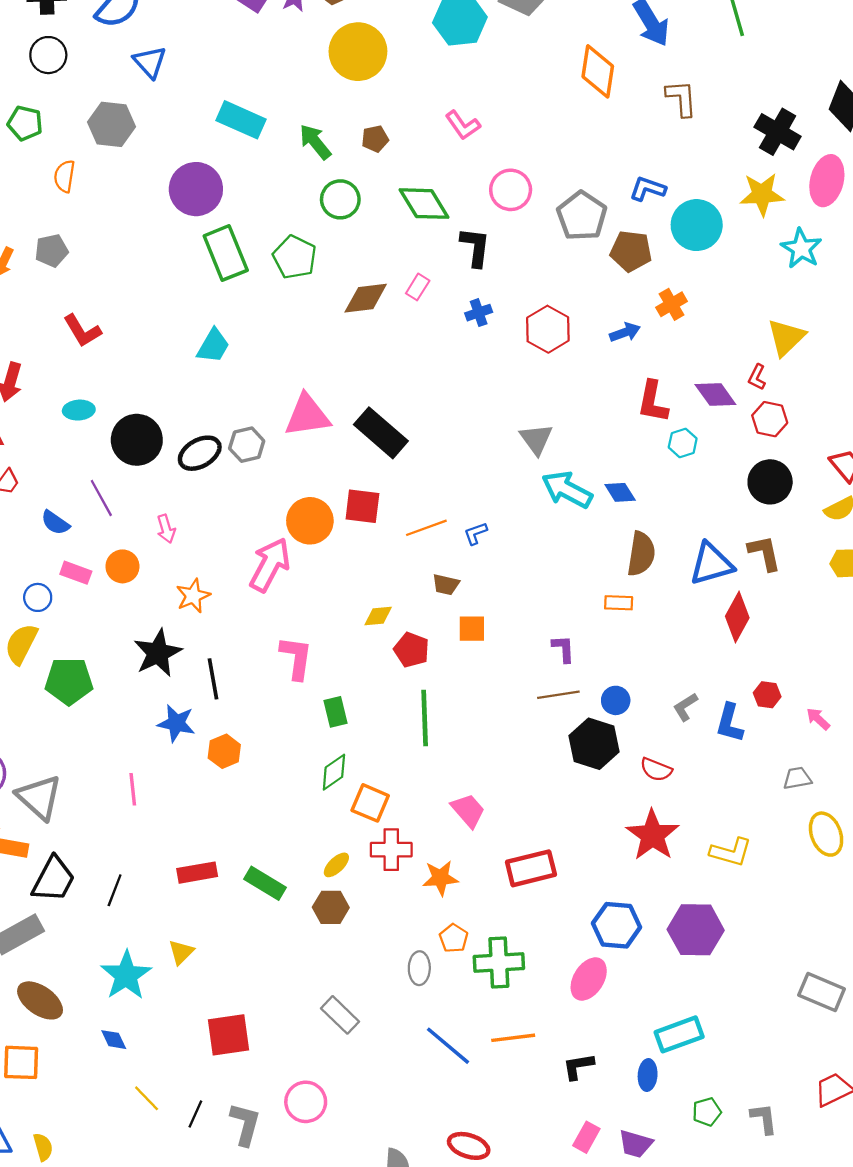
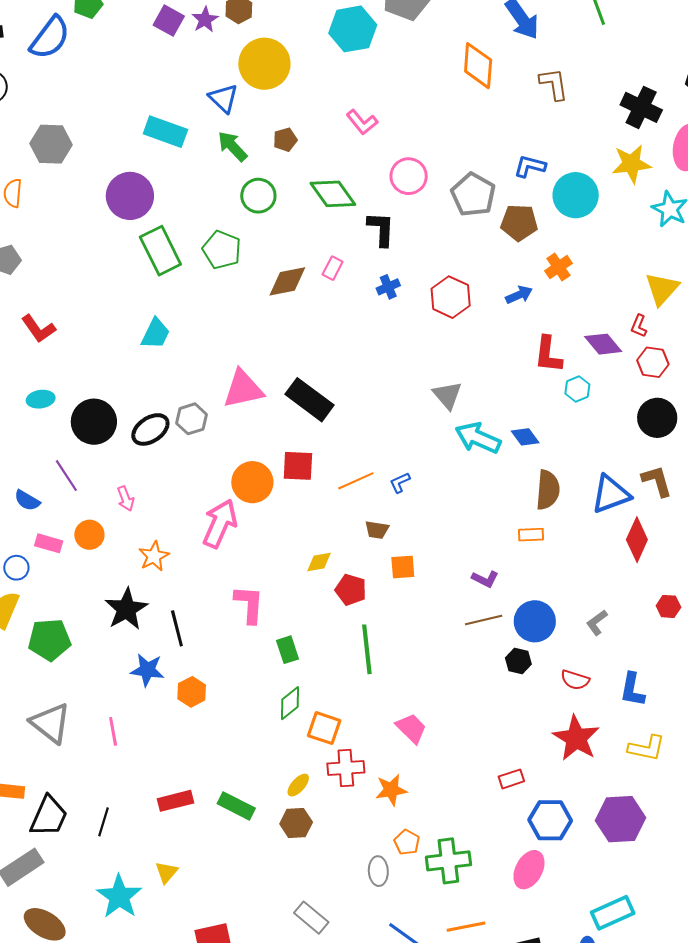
blue triangle: (150, 62) -> (223, 98), moved
purple L-shape: (563, 649) -> (485, 579), turned 124
blue circle: (616, 700) -> (535, 621), size x1.6
blue L-shape: (730, 723) -> (632, 690), moved
black hexagon: (594, 744) -> (518, 661), size x0.6
gray triangle: (39, 797) -> (51, 723), moved
red rectangle: (531, 868) -> (511, 779), moved, size x0.6

